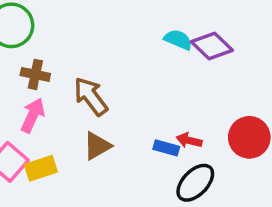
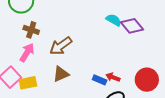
brown arrow: (91, 96) -> (61, 46), turned -95

